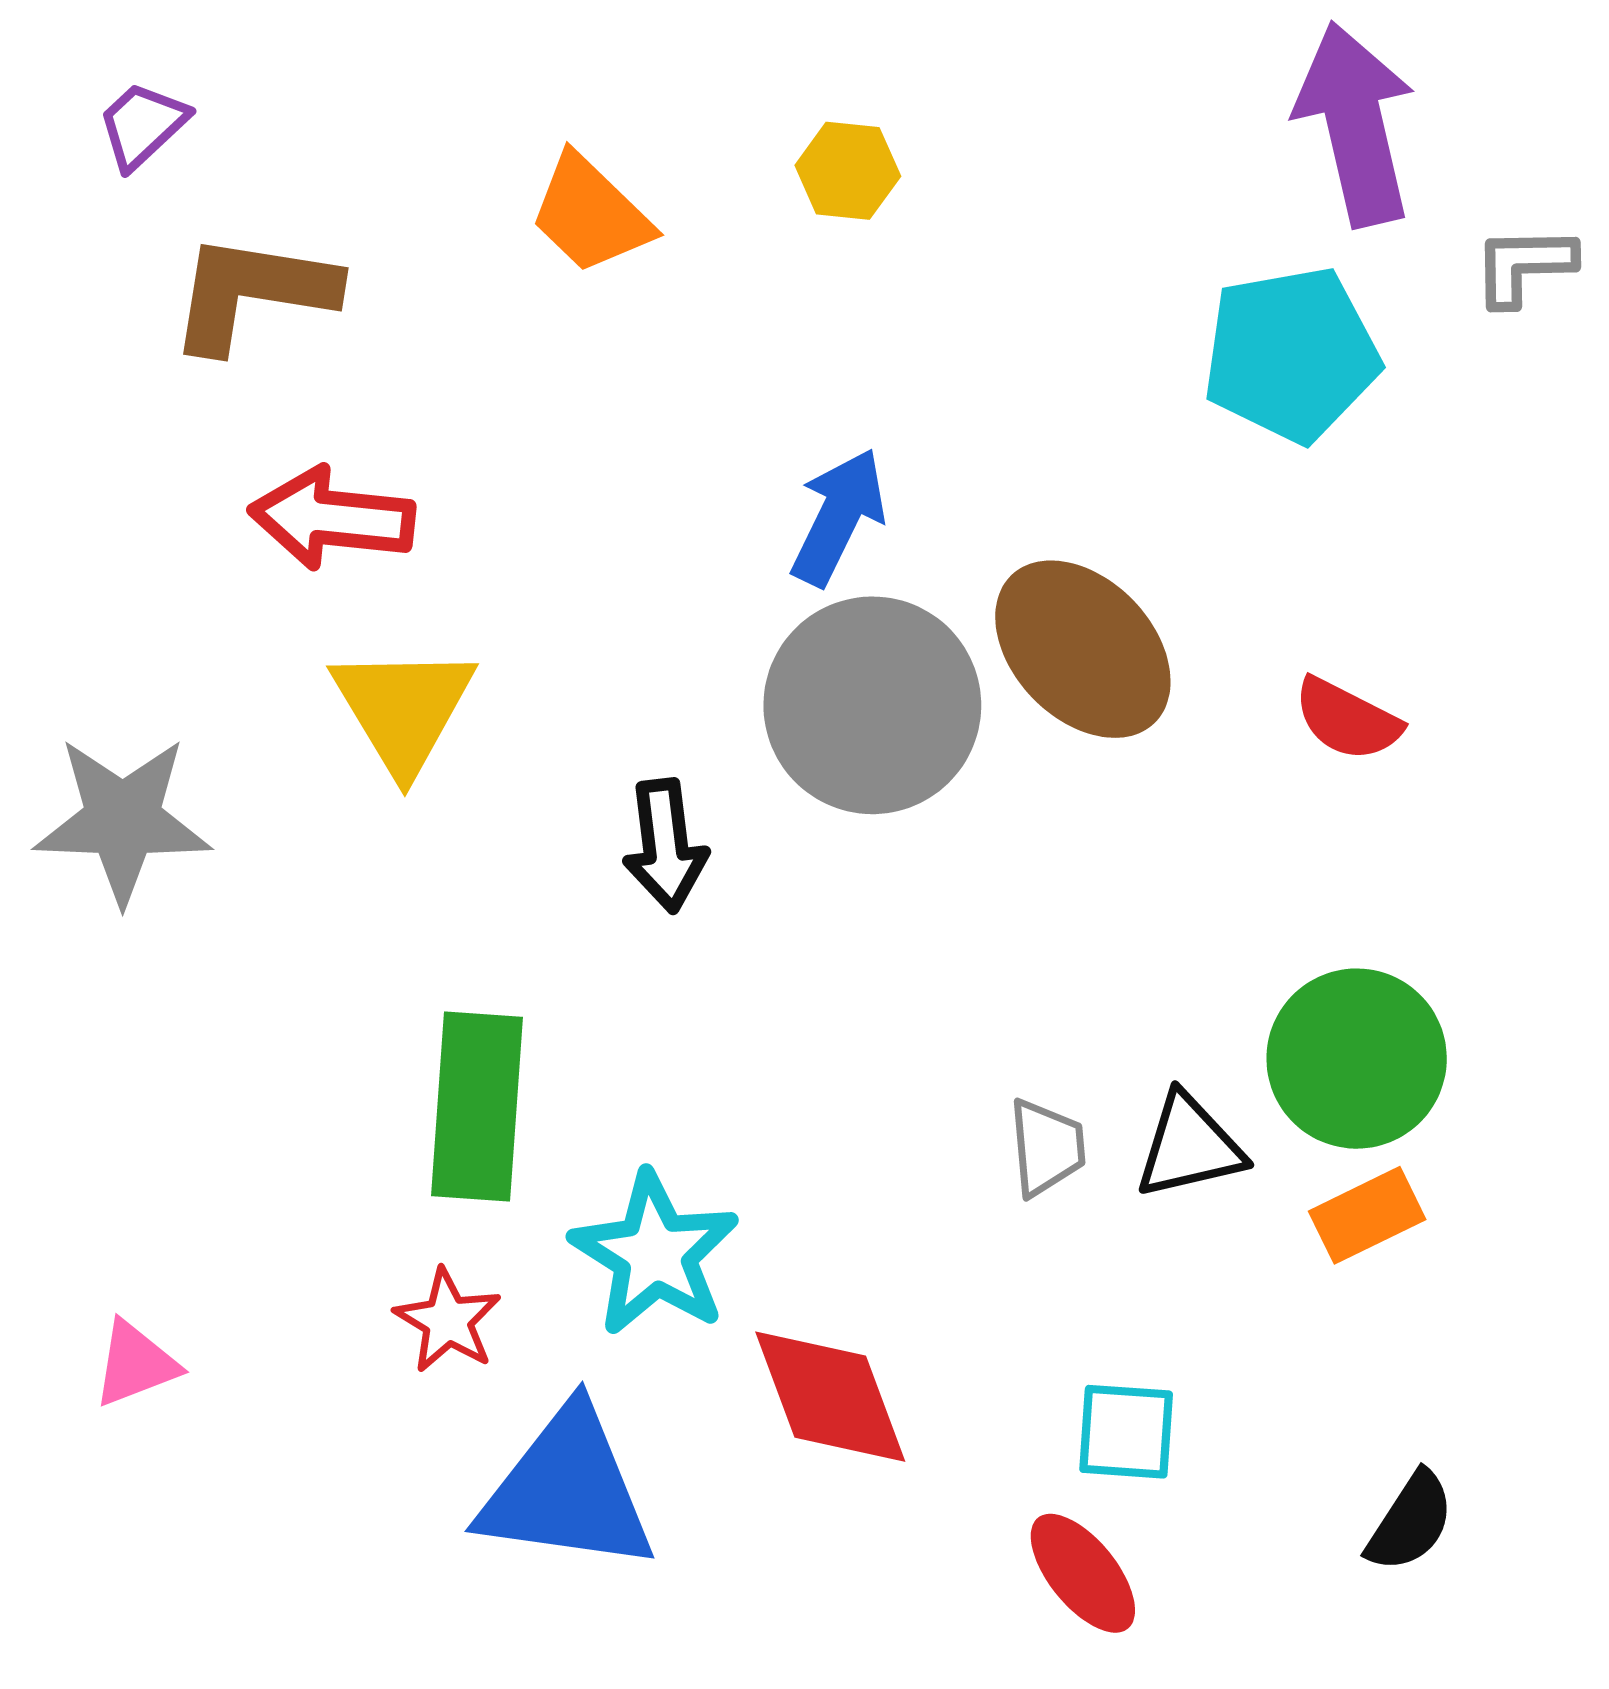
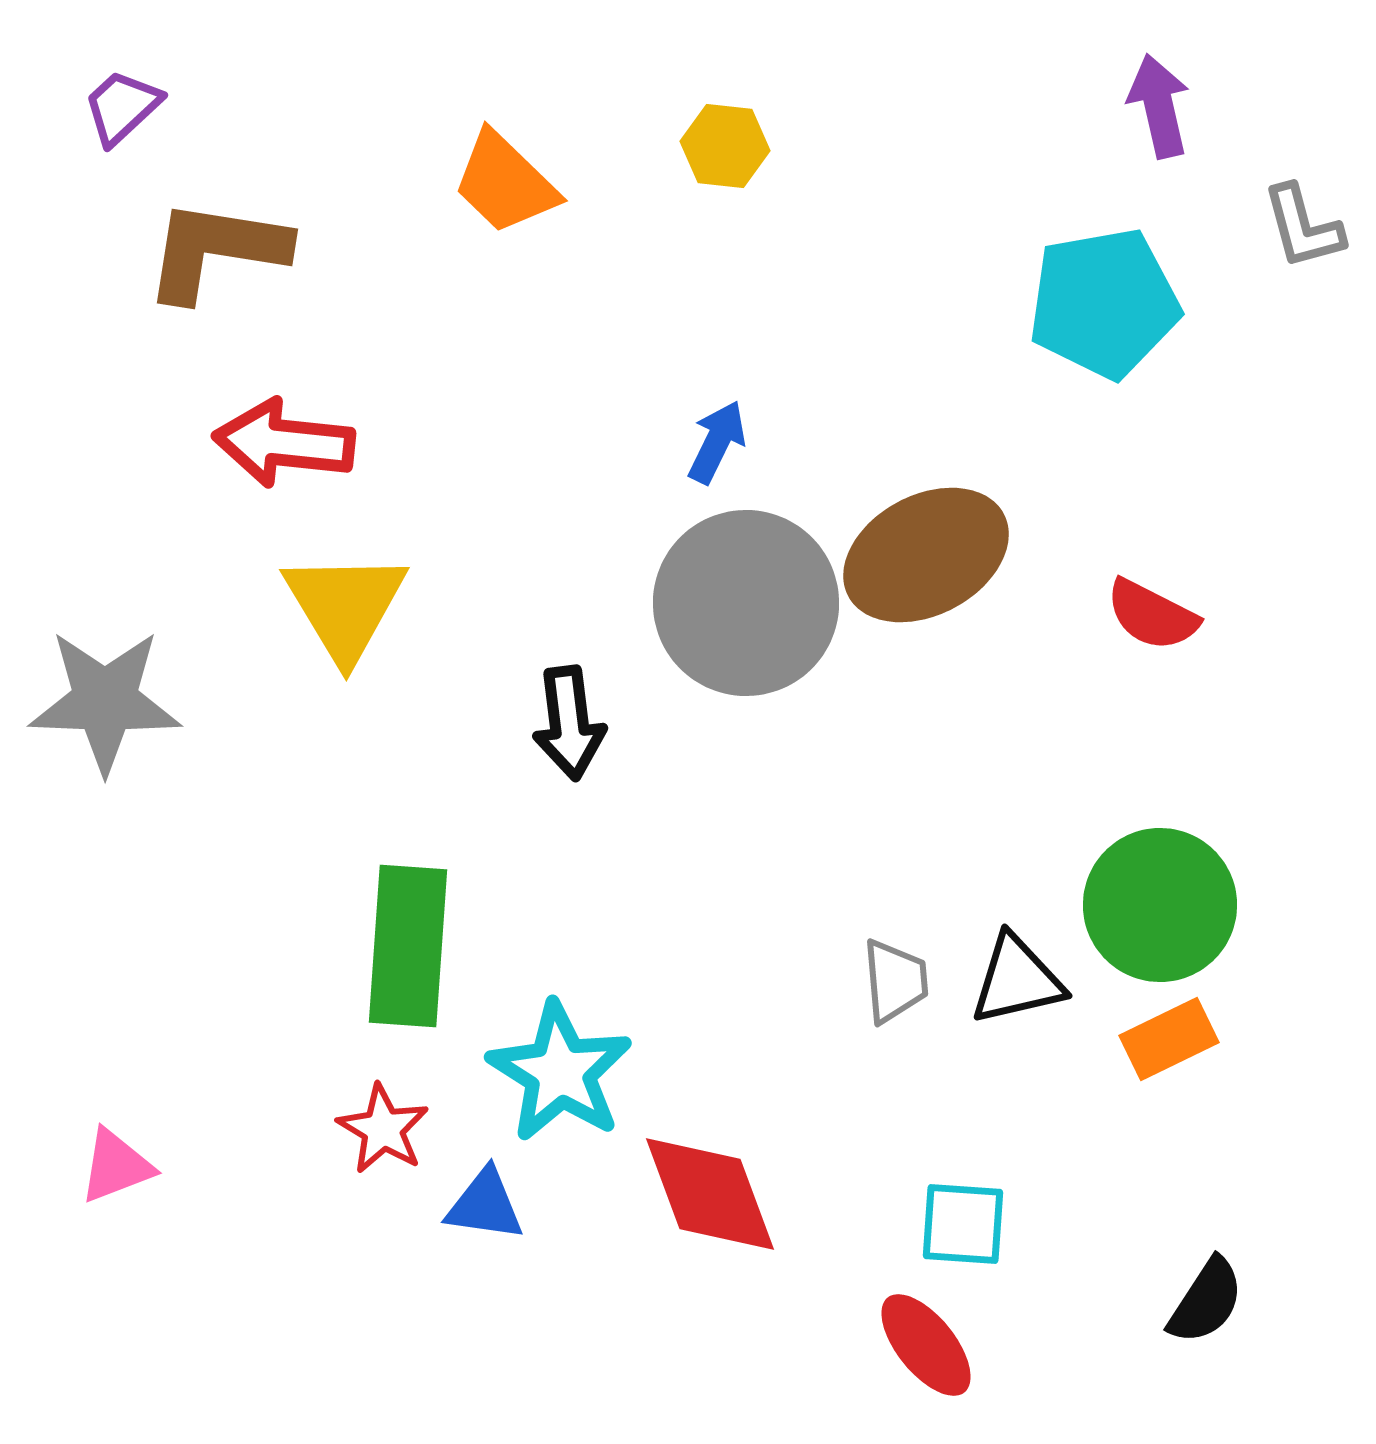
purple arrow: (1355, 124) -> (1159, 106), size x0.6
gray L-shape: (1524, 265) -> (1303, 227), turned -104
blue arrow: (838, 517) -> (717, 442), size x0.7
brown ellipse: (1083, 649) -> (926, 555), turned -74
blue triangle: (567, 1490) -> (485, 1205), moved, size x0.5

